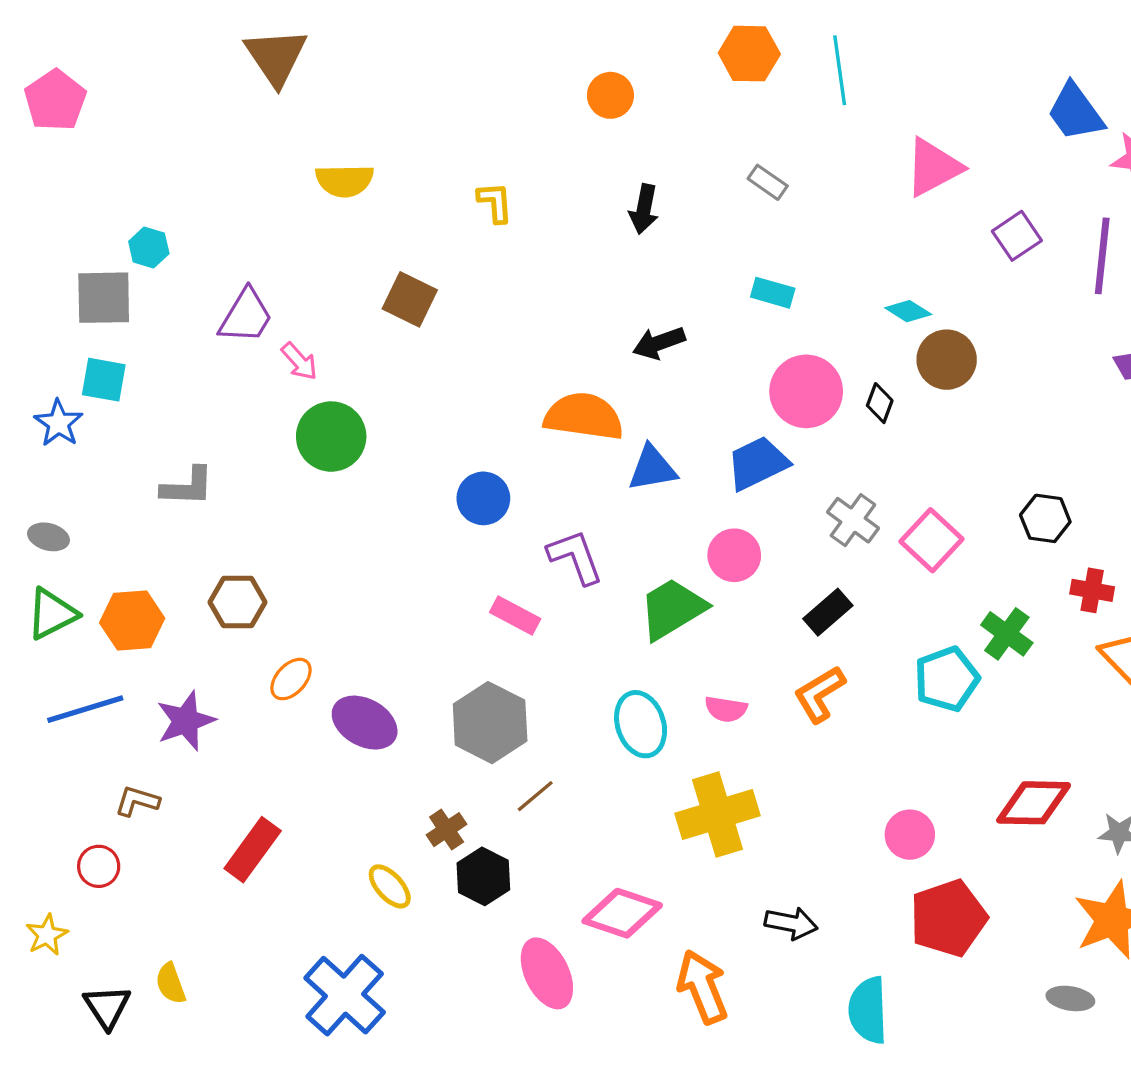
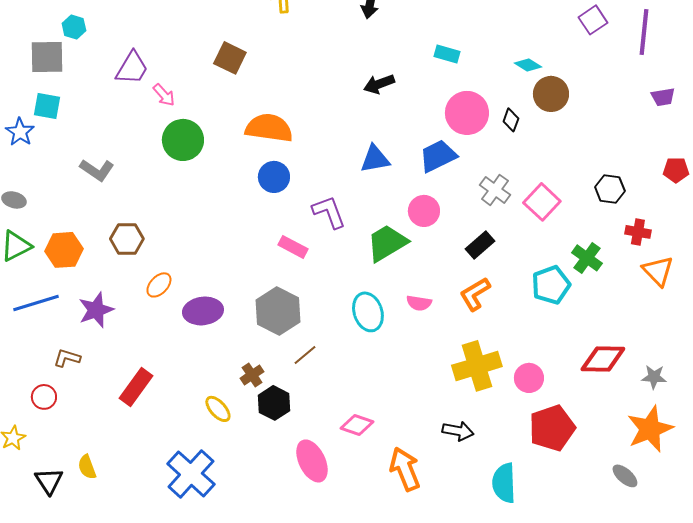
orange semicircle: (584, 416) -> (269, 128), moved
gray L-shape: (187, 487) -> (97, 170), turned 32
purple ellipse: (365, 723) -> (203, 311), turned -36
yellow cross: (717, 815) -> (477, 366), moved
pink diamond: (622, 913) -> (357, 425), size x0.7
gray ellipse: (1070, 998) -> (625, 476), turned 32

